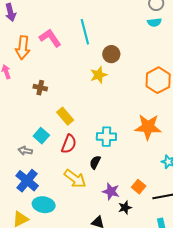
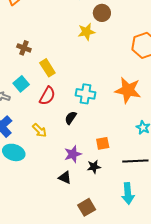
brown cross: (40, 88) -> (24, 48), moved
yellow arrow: (75, 179) -> (40, 130), moved, size x0.7
orange square: (139, 187) -> (103, 143), moved, turned 32
purple star: (111, 191) -> (73, 154), moved, turned 30

